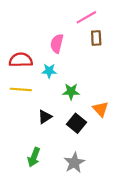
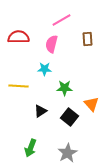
pink line: (86, 17) -> (62, 20), moved
red semicircle: (21, 60) -> (19, 37), moved

